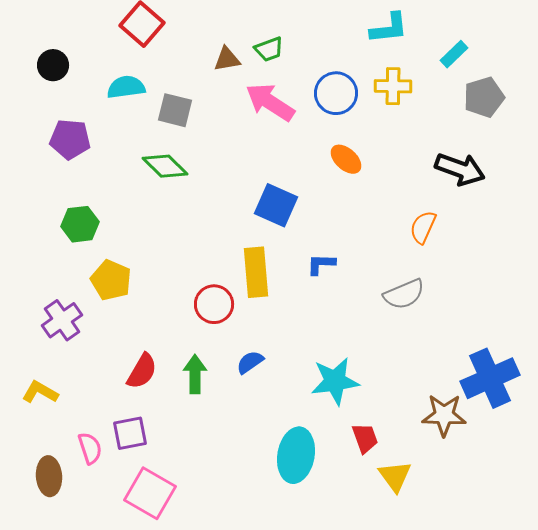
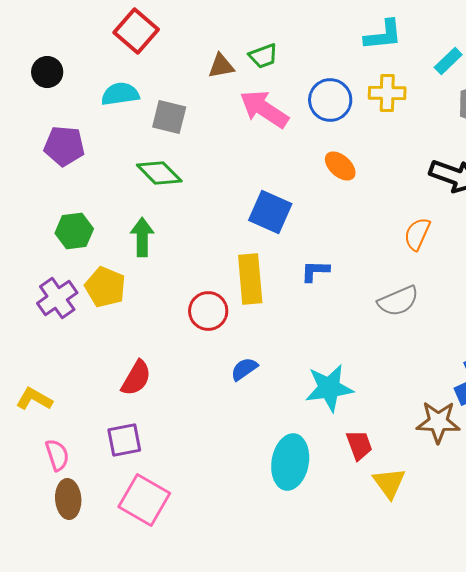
purple cross: (62, 320) -> (57, 298), moved
green arrow: (195, 374) -> (142, 237), moved
pink semicircle: (90, 448) -> (57, 455), moved
brown ellipse: (49, 476) -> (68, 499), moved

